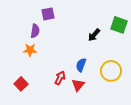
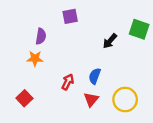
purple square: (48, 14) -> (70, 16), moved
yellow circle: (111, 71) -> (125, 99), moved
red arrow: (60, 78) -> (68, 82), moved

